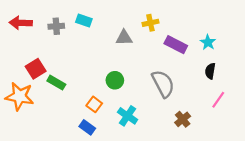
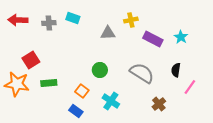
black semicircle: (210, 71) -> (176, 70), moved
green rectangle: (56, 83) -> (49, 83), moved, turned -35
gray semicircle: (163, 84) -> (142, 73), turned -30

